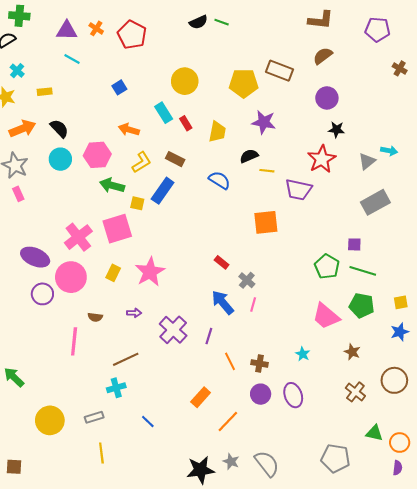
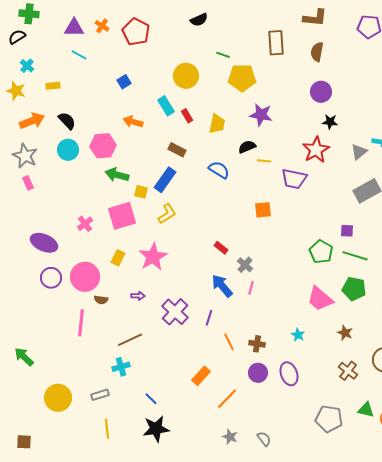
green line: (222, 22) -> (223, 55), moved
brown semicircle: (323, 56) -> (317, 52), turned -42
brown rectangle: (280, 71) -> (276, 43), moved, turned 65
yellow L-shape: (142, 162) -> (167, 214), moved
orange square: (266, 222) -> (263, 210), size x0.7
pink cross: (78, 237) -> (85, 224), size x0.6
pink circle: (71, 277) -> (85, 277), moved
gray pentagon: (335, 458) -> (329, 419), moved
gray semicircle: (267, 464) -> (264, 439), size x0.6
black star: (201, 470) -> (156, 429), moved

